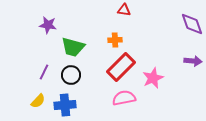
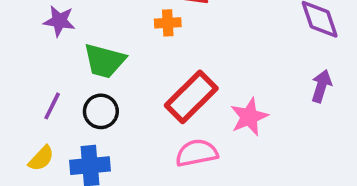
orange cross: (115, 40) -> (168, 23), moved
purple arrow: (193, 61) -> (321, 86), turned -78

